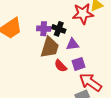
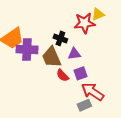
purple cross: (44, 29) -> (27, 49), moved, size x1.5
brown trapezoid: (50, 47) -> (51, 57), turned 140

